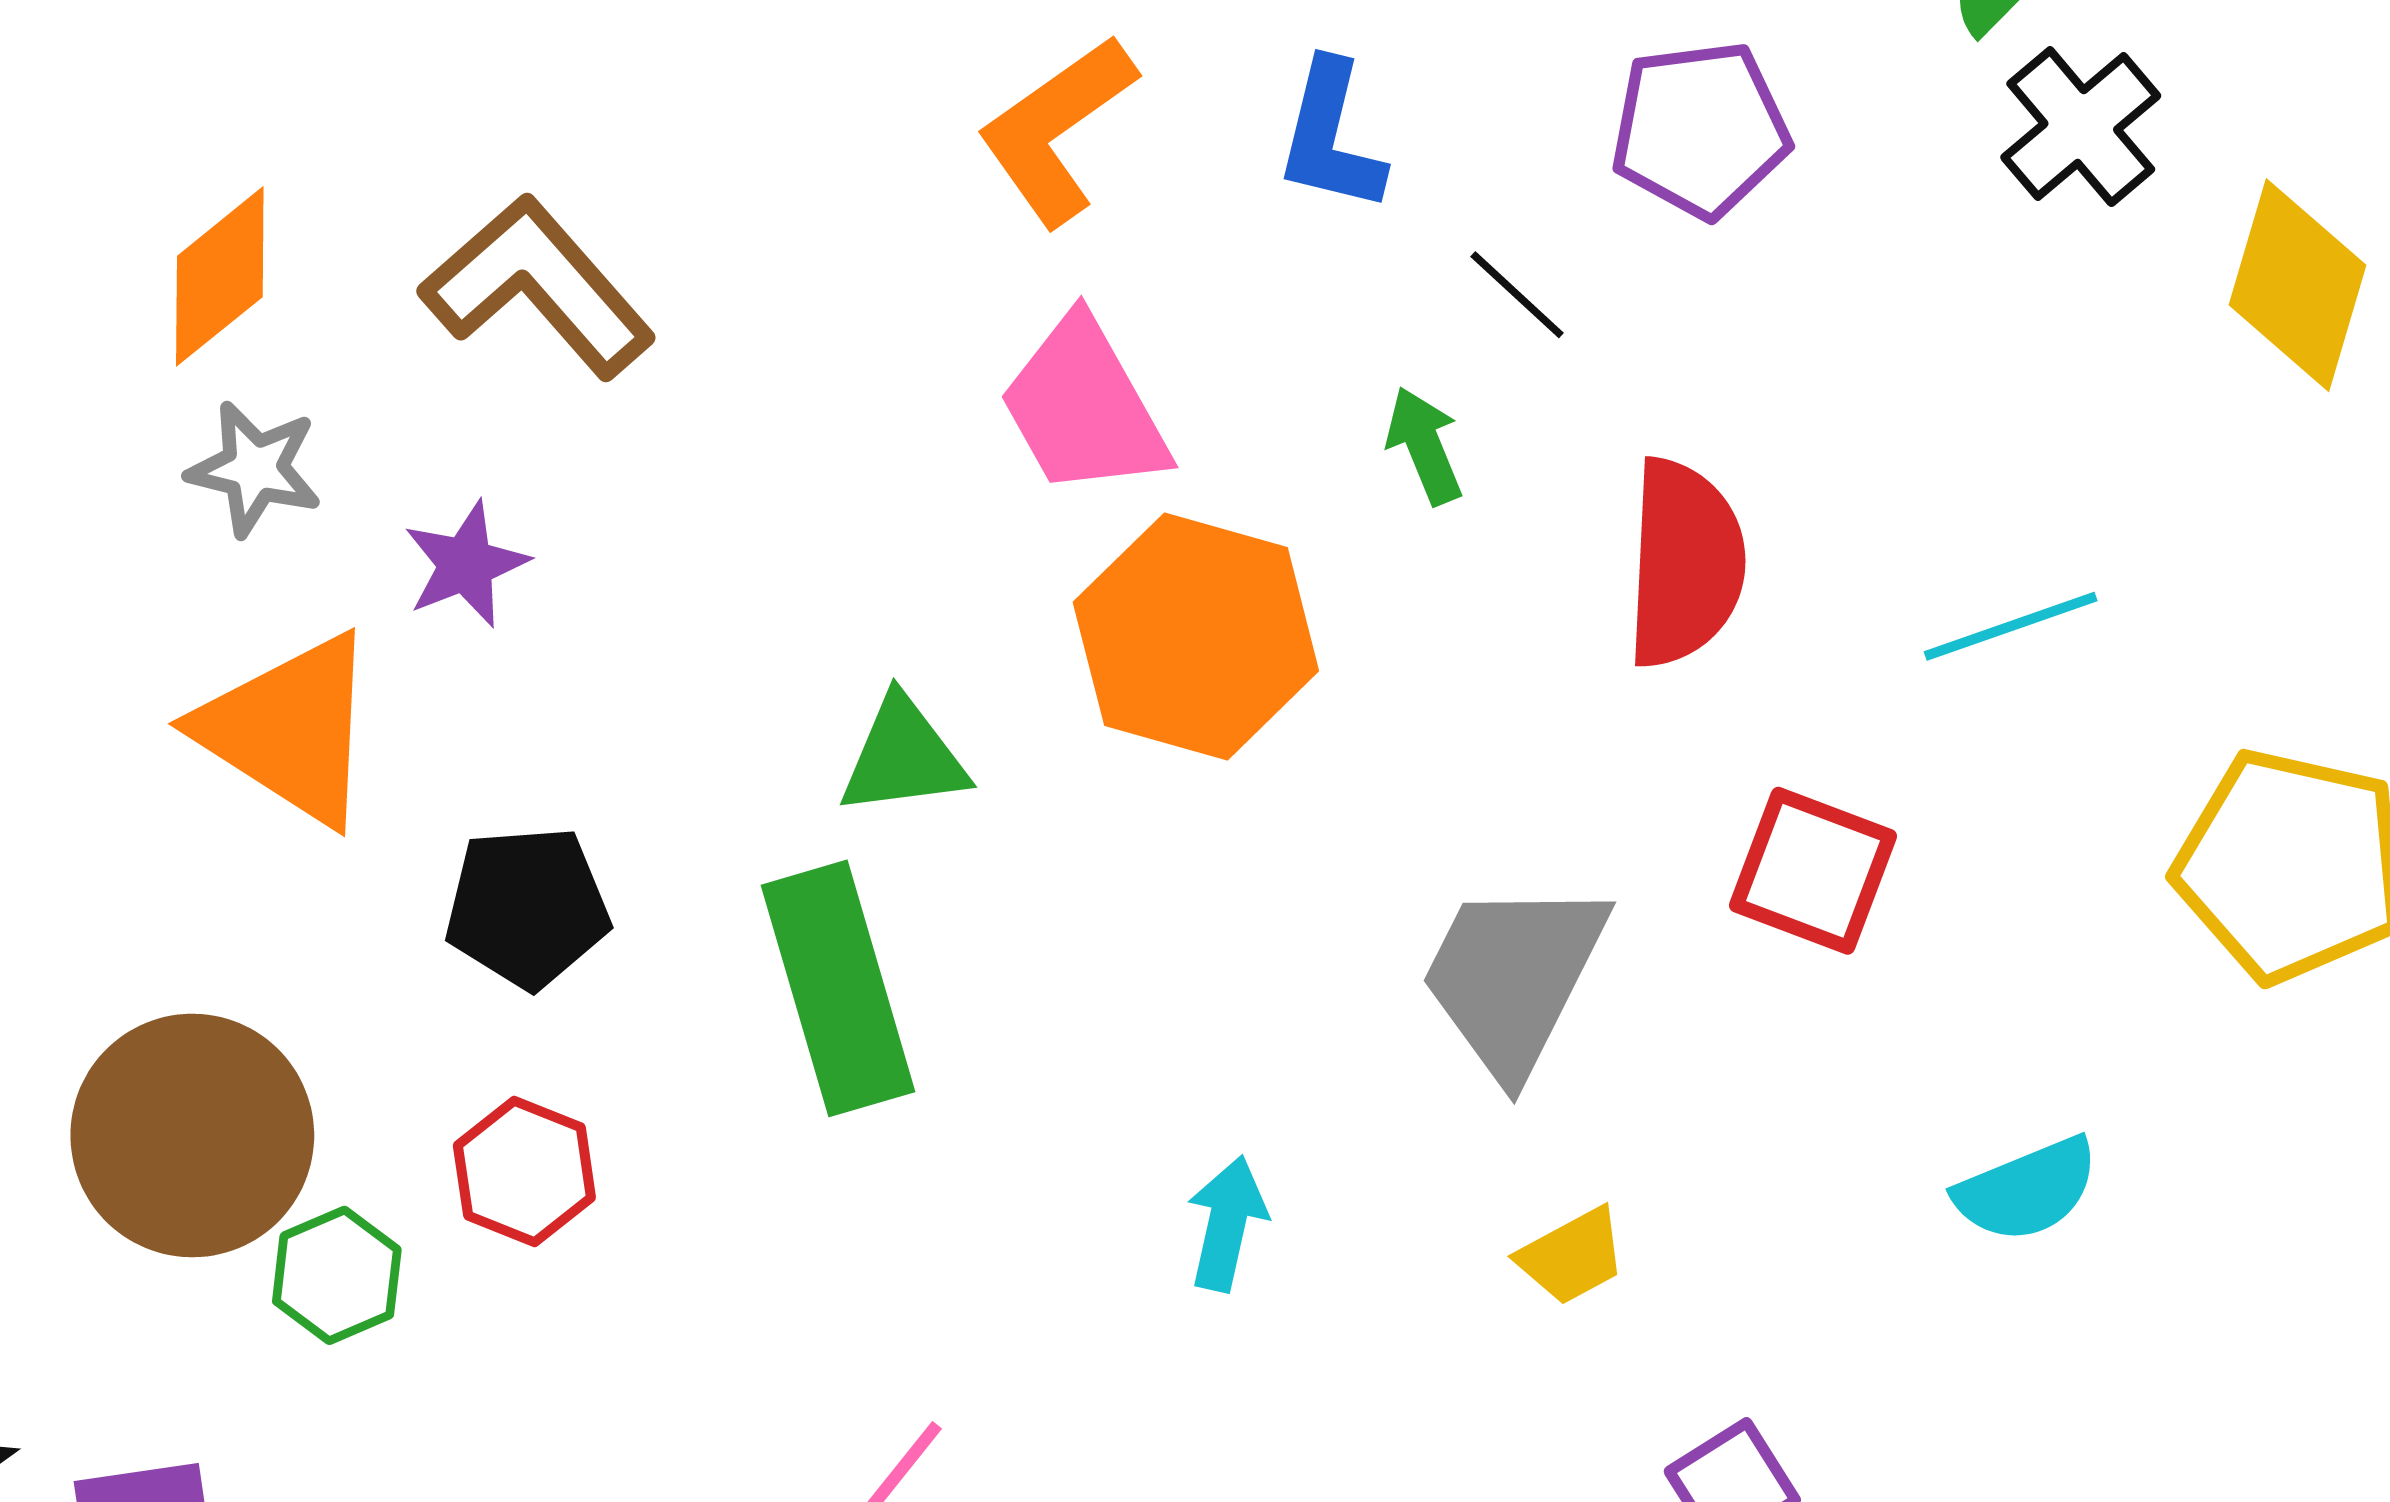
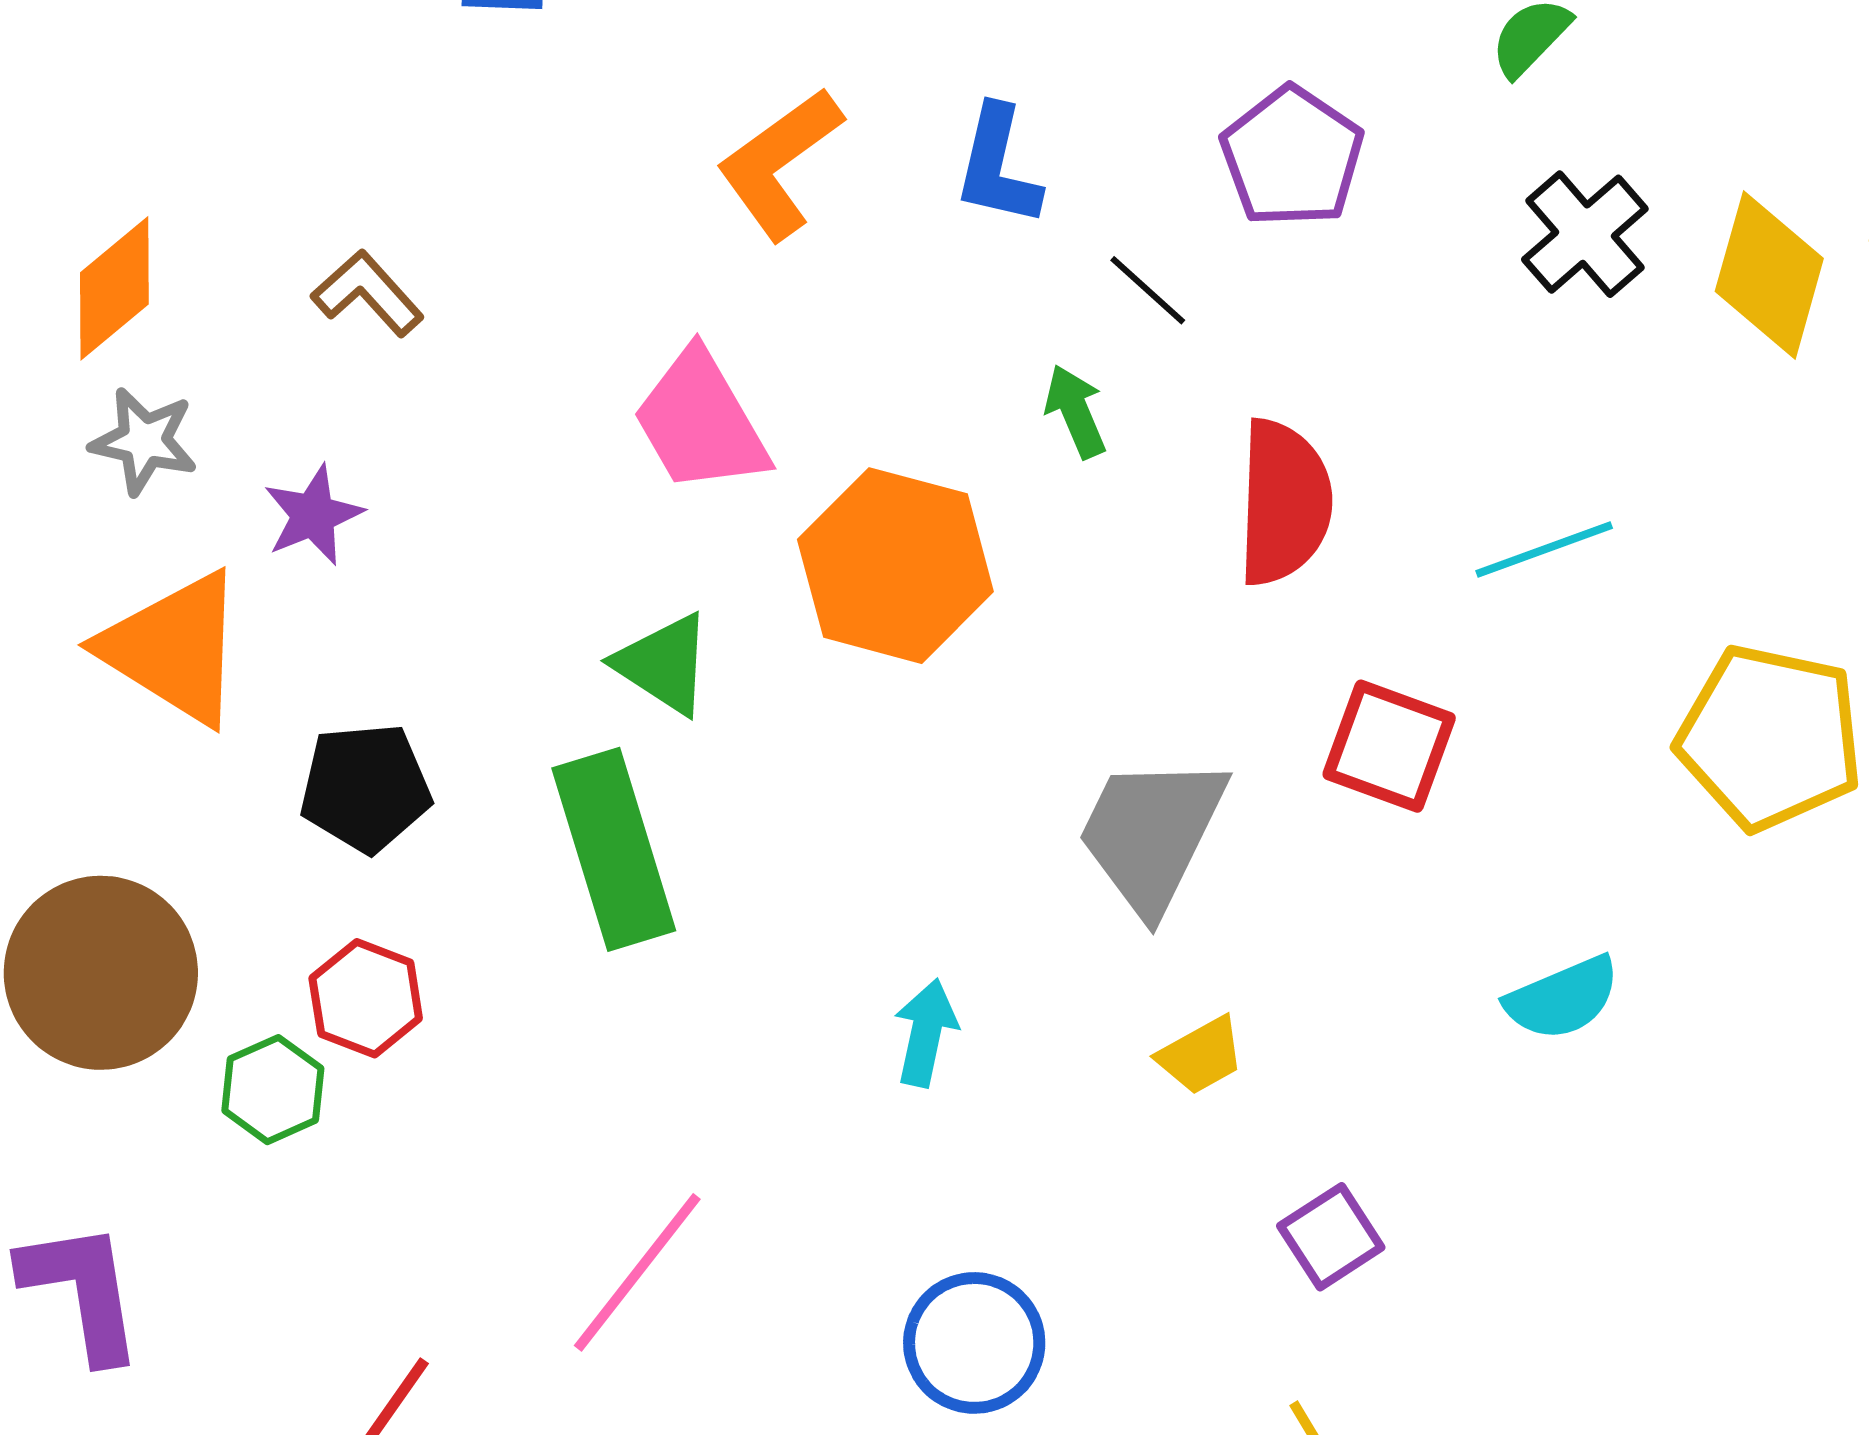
black cross: (2081, 127) -> (1585, 234), moved
purple pentagon: (1700, 130) -> (1292, 157), turned -30
brown L-shape: (538, 287) -> (368, 293), size x0.6
pink trapezoid: (1084, 407) -> (700, 422), moved
green triangle: (904, 757) -> (664, 664), turned 41
green hexagon: (337, 1275) -> (273, 1090), moved

